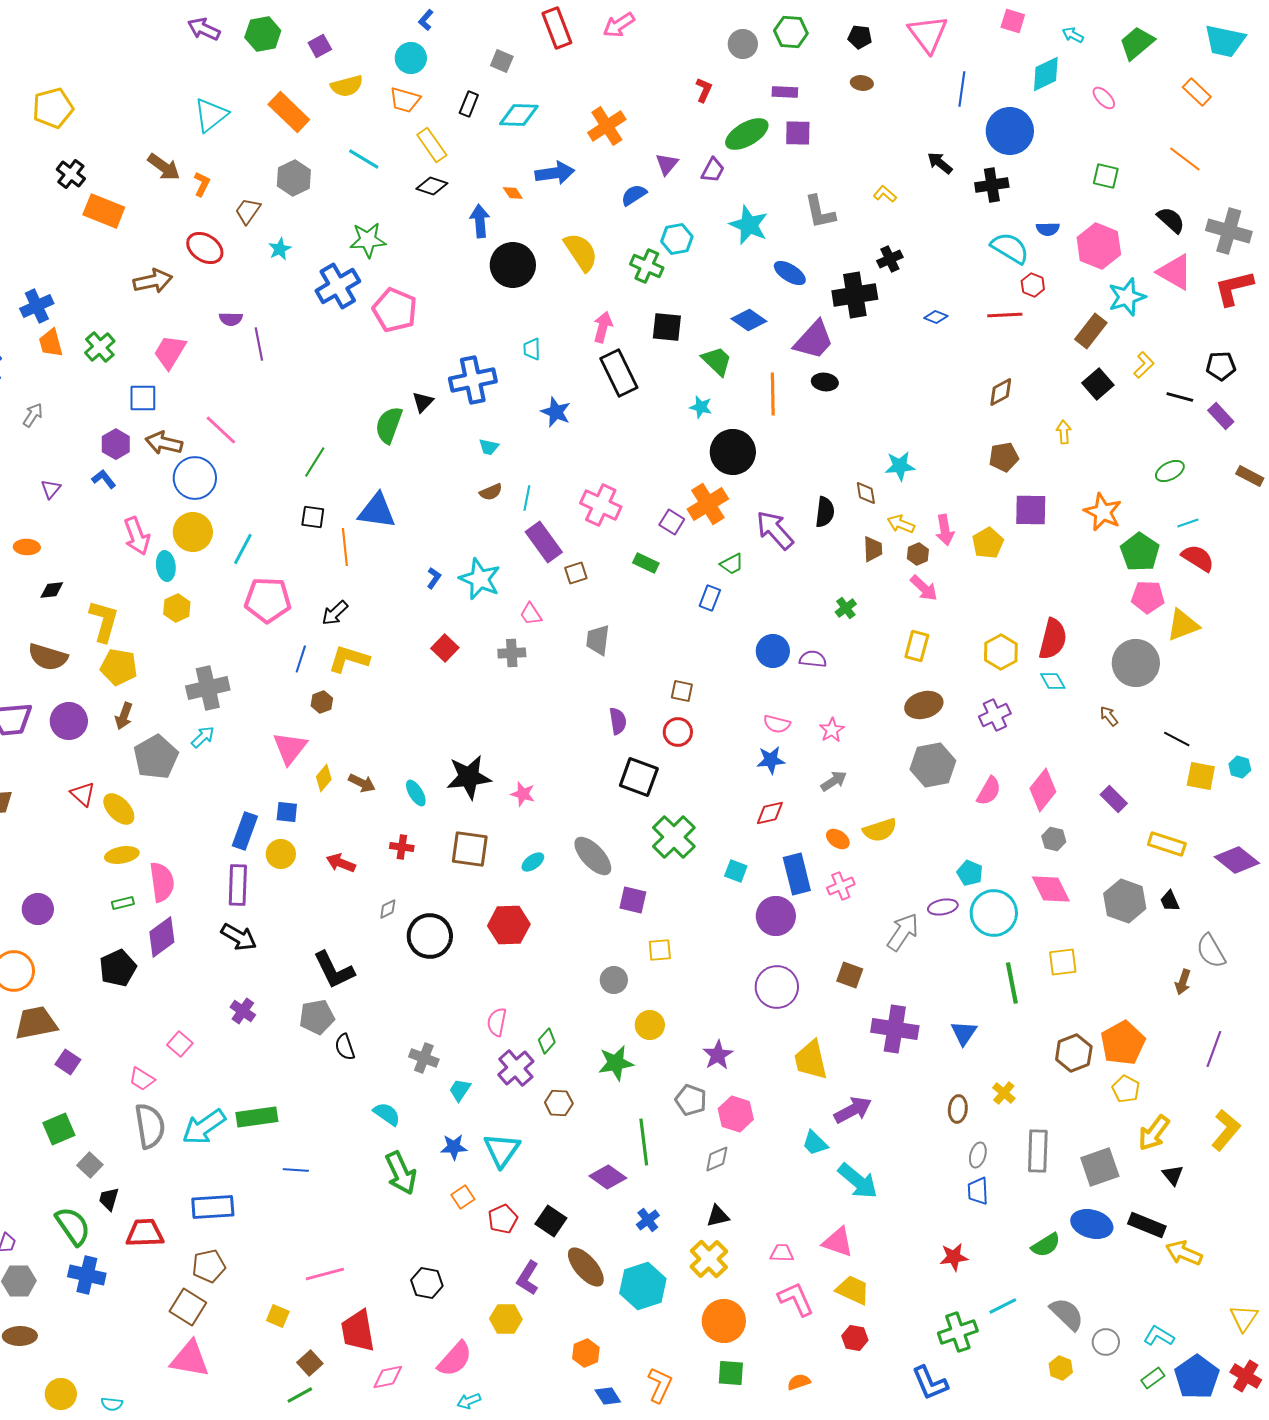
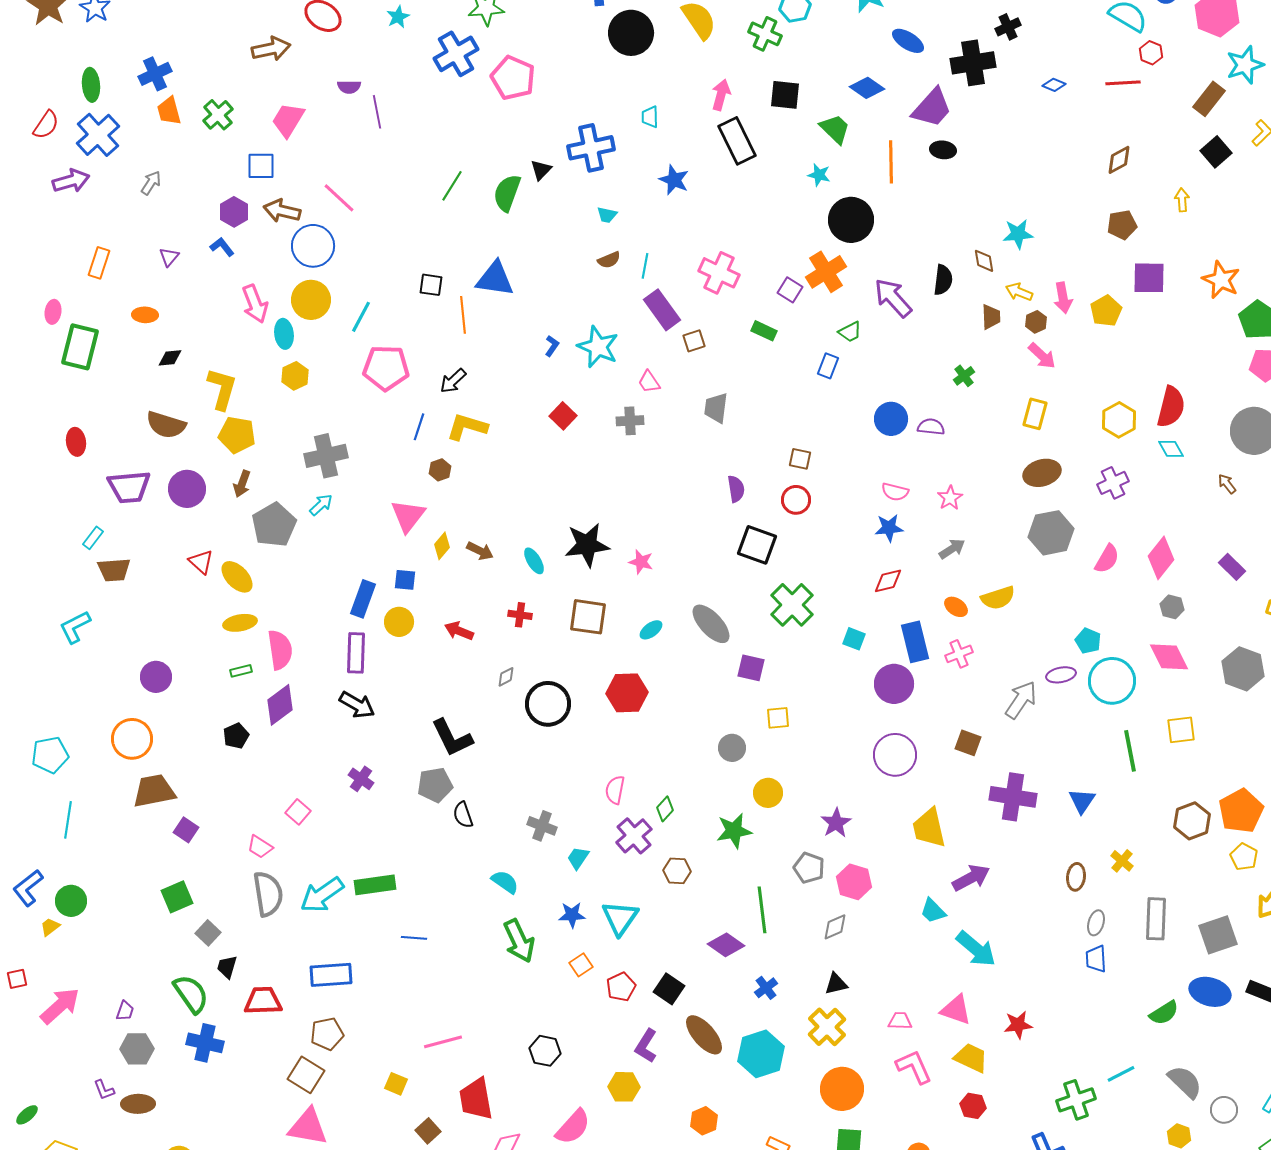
green line: (315, 462) -> (452, 186), moved
black pentagon: (118, 968) -> (236, 736), size x0.7
red star: (954, 1257) -> (1018, 1025), moved

